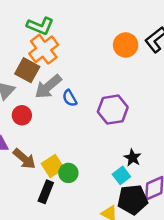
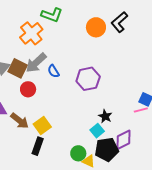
green L-shape: (40, 26) -> (52, 15), moved
brown square: (27, 70) -> (18, 68), moved
red circle: (22, 115) -> (28, 89), moved
green circle: (68, 173) -> (78, 153), moved

